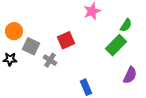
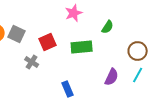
green rectangle: (116, 45) -> (82, 47), moved, turned 40
gray square: (31, 46) -> (17, 34), moved

